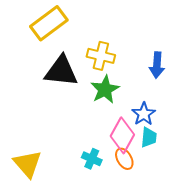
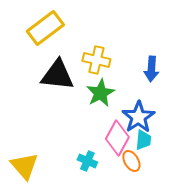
blue star: (144, 114) -> (138, 117), size x1.4
orange ellipse: (124, 159) -> (131, 161), moved

